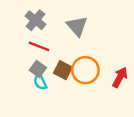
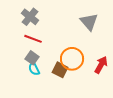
gray triangle: (77, 26) -> (89, 22), moved
brown square: (63, 70) -> (60, 70), moved

